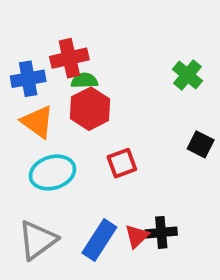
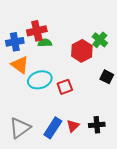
red hexagon: (90, 109) -> (82, 51), moved
cyan ellipse: (52, 172) -> (40, 80), moved
black cross: (161, 232) -> (97, 125), moved

